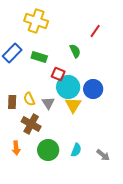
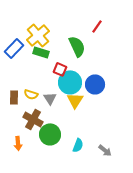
yellow cross: (36, 21) -> (38, 35), moved, turned 30
green semicircle: (75, 51) -> (77, 46), size x1.5
yellow semicircle: (29, 99) -> (31, 94), turned -48
green circle: (48, 150) -> (50, 134), moved

